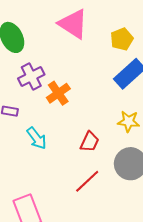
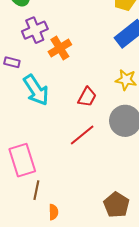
cyan arrow: (37, 138) -> (36, 90), size x1.4

